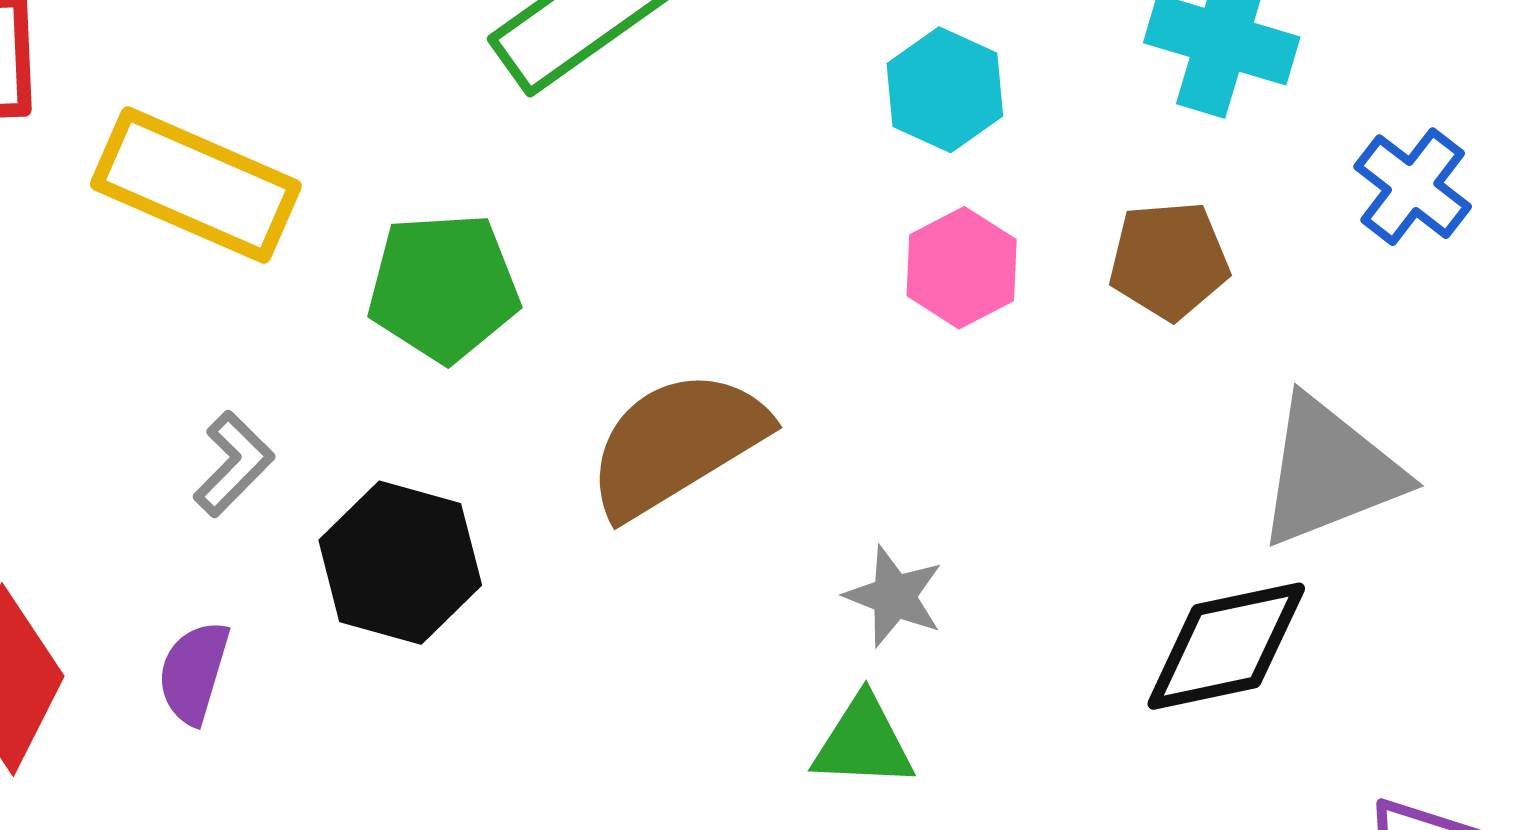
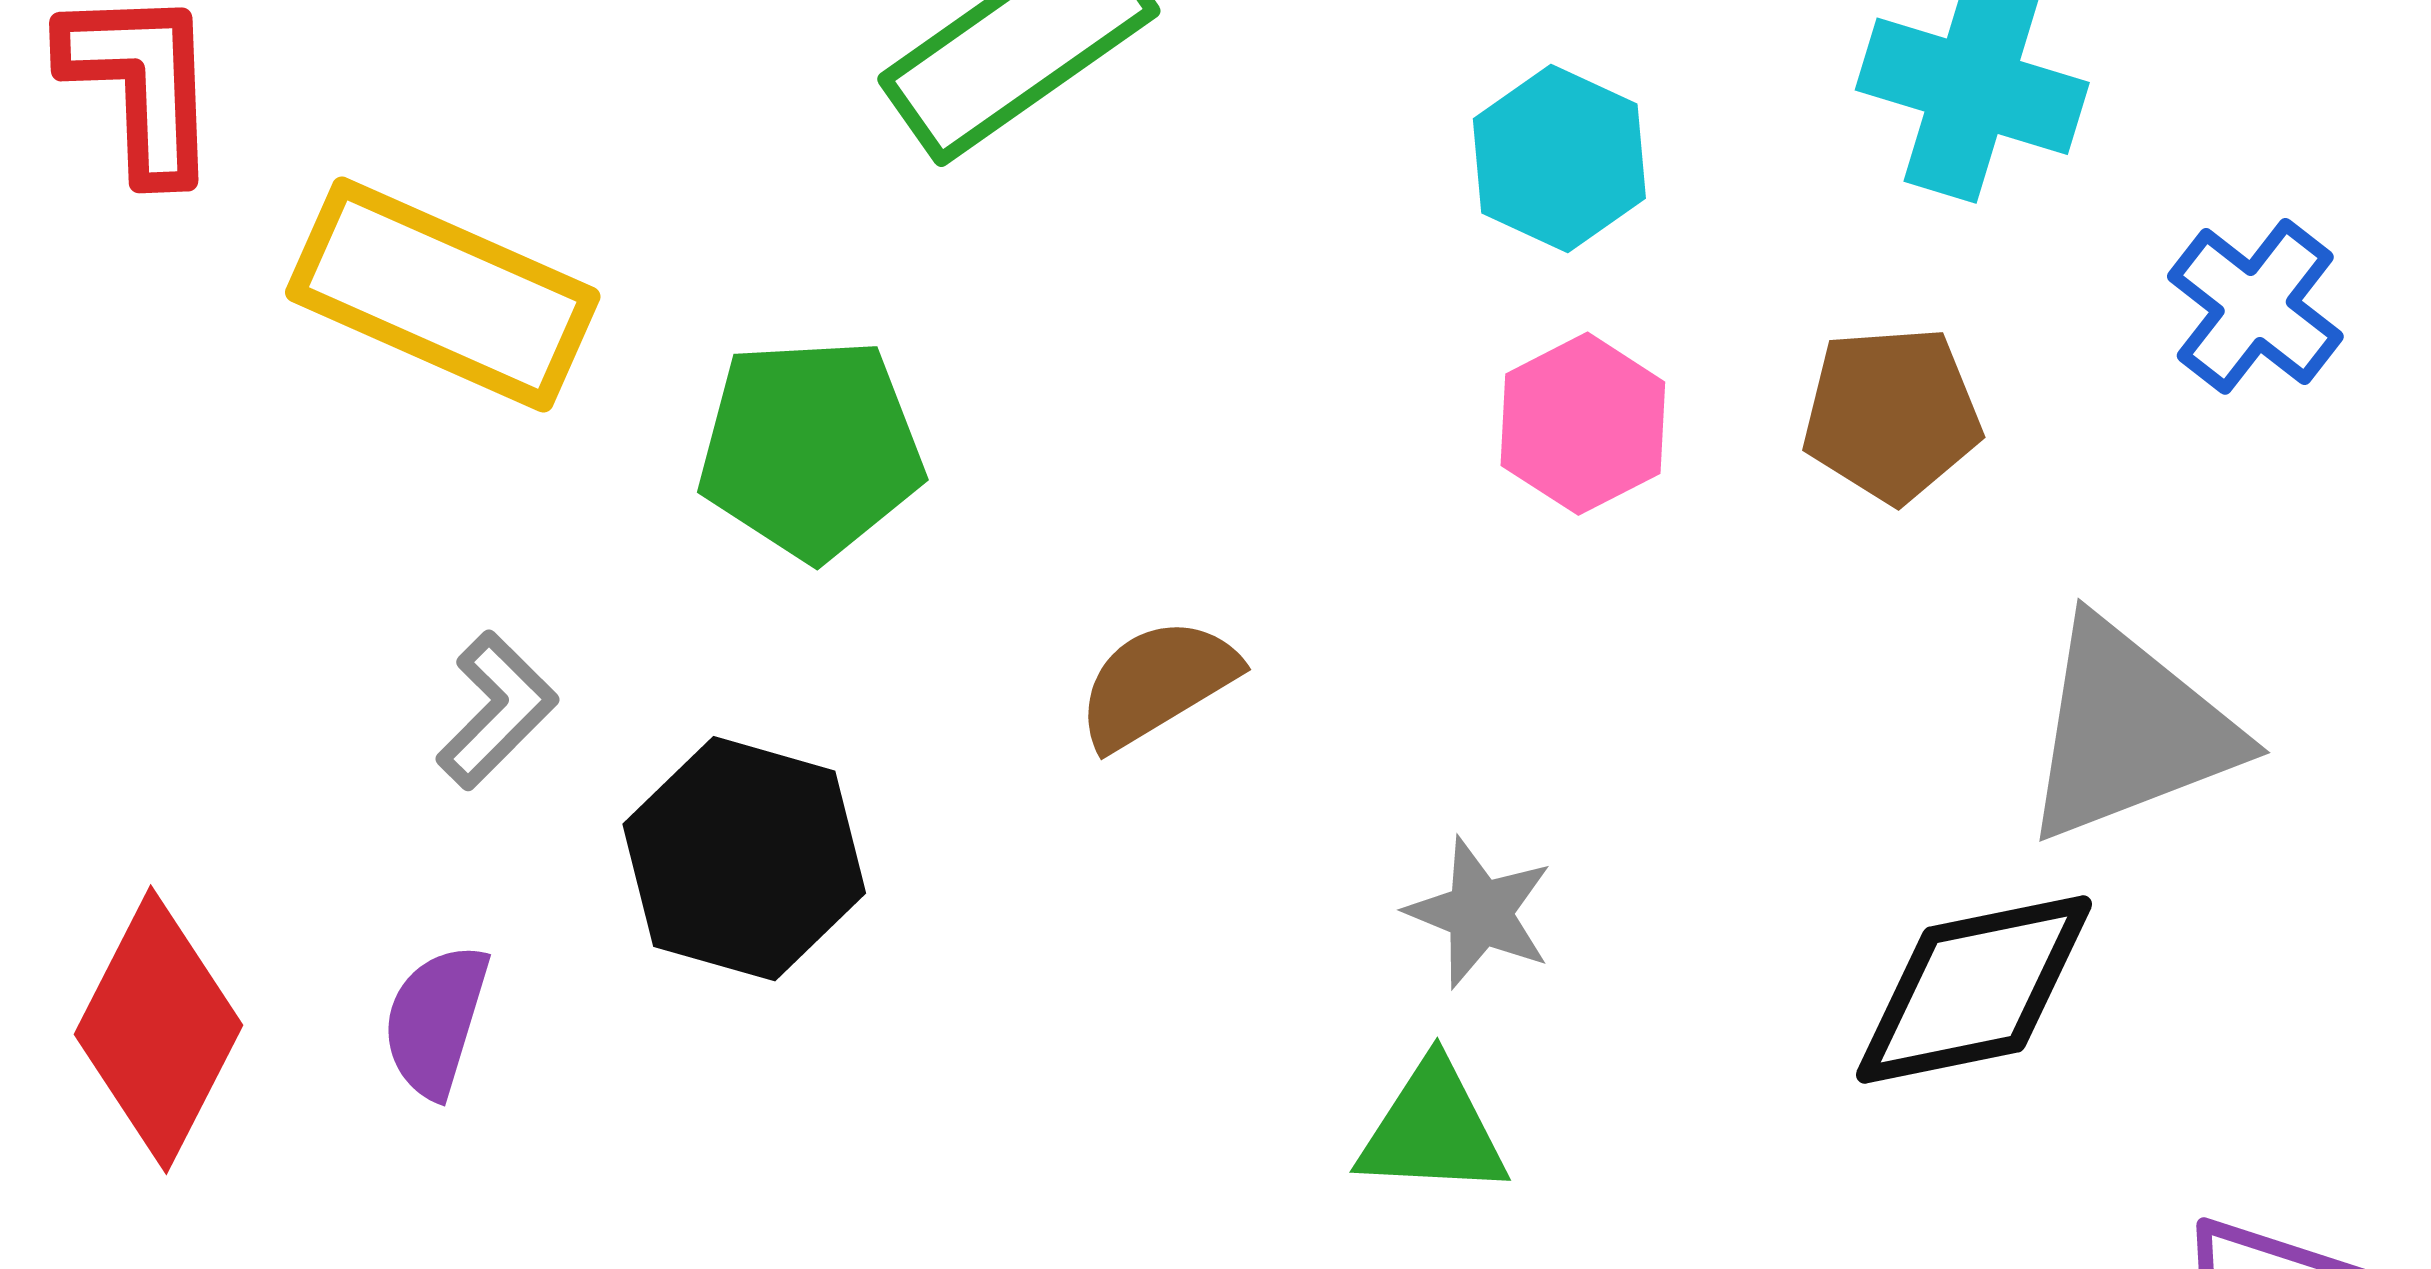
brown semicircle: (677, 443) -> (1157, 683), size x0.6

